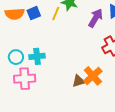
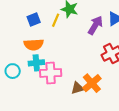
orange semicircle: (15, 14) -> (34, 45), moved
cyan circle: (16, 57) -> (13, 71), moved
pink cross: (25, 79) -> (51, 73), moved

